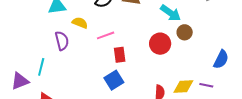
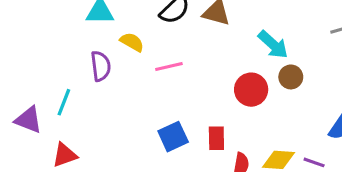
red rectangle: (120, 55) -> (216, 138), moved
purple triangle: (20, 81) -> (28, 120), turned 36

